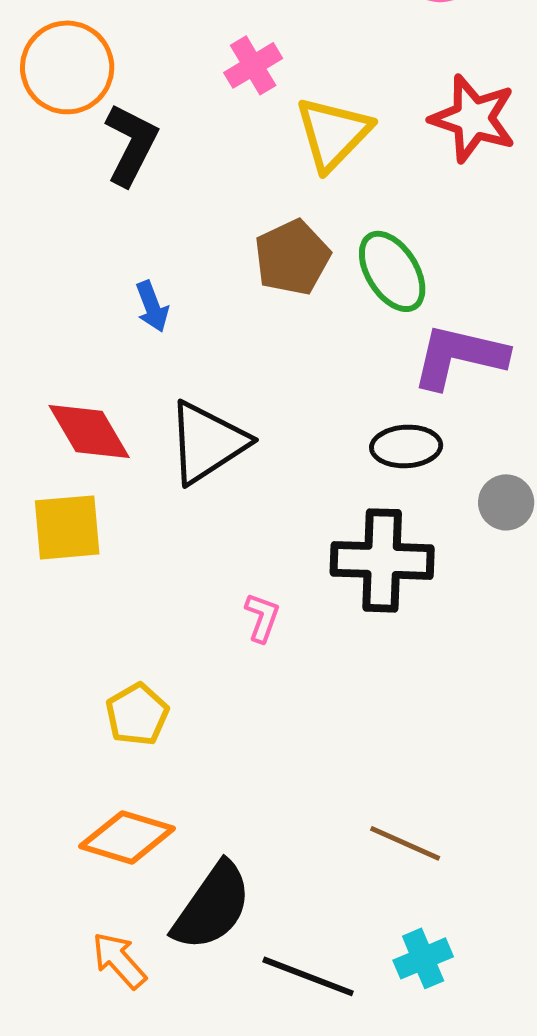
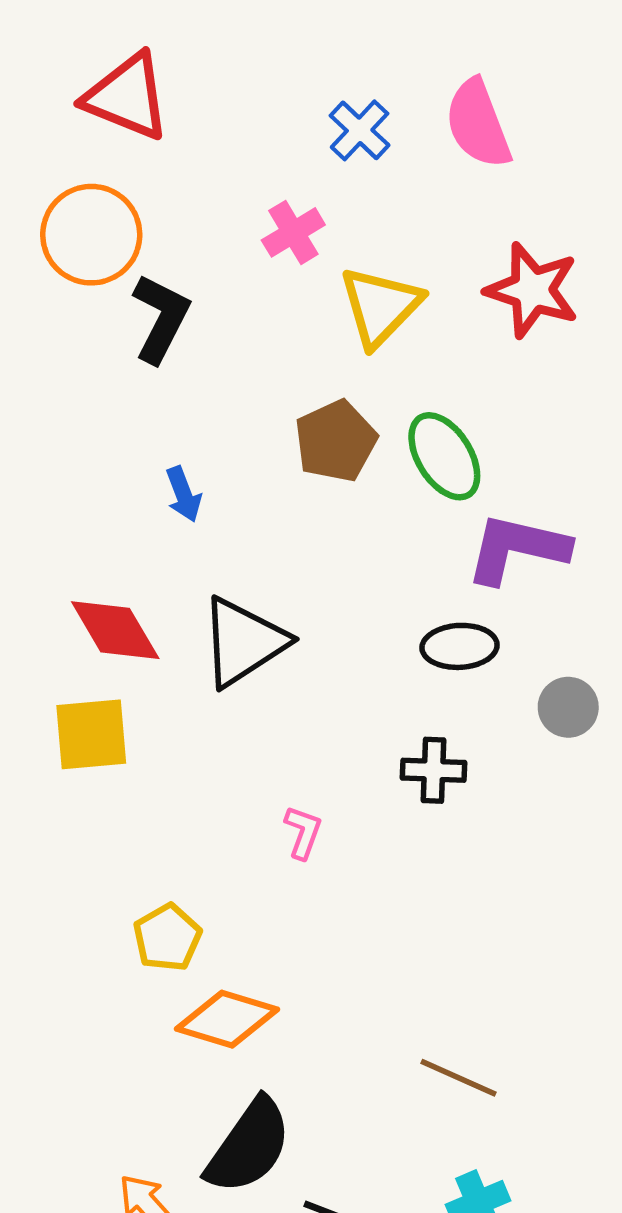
black cross: (382, 560) -> (433, 770), size x0.6
orange diamond: (127, 837) -> (227, 1019), moved

